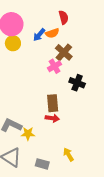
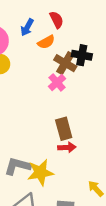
blue arrow: (39, 35) -> (27, 27), moved
black cross: (77, 83) -> (82, 55), moved
yellow star: (28, 134) -> (40, 172), size x1.5

